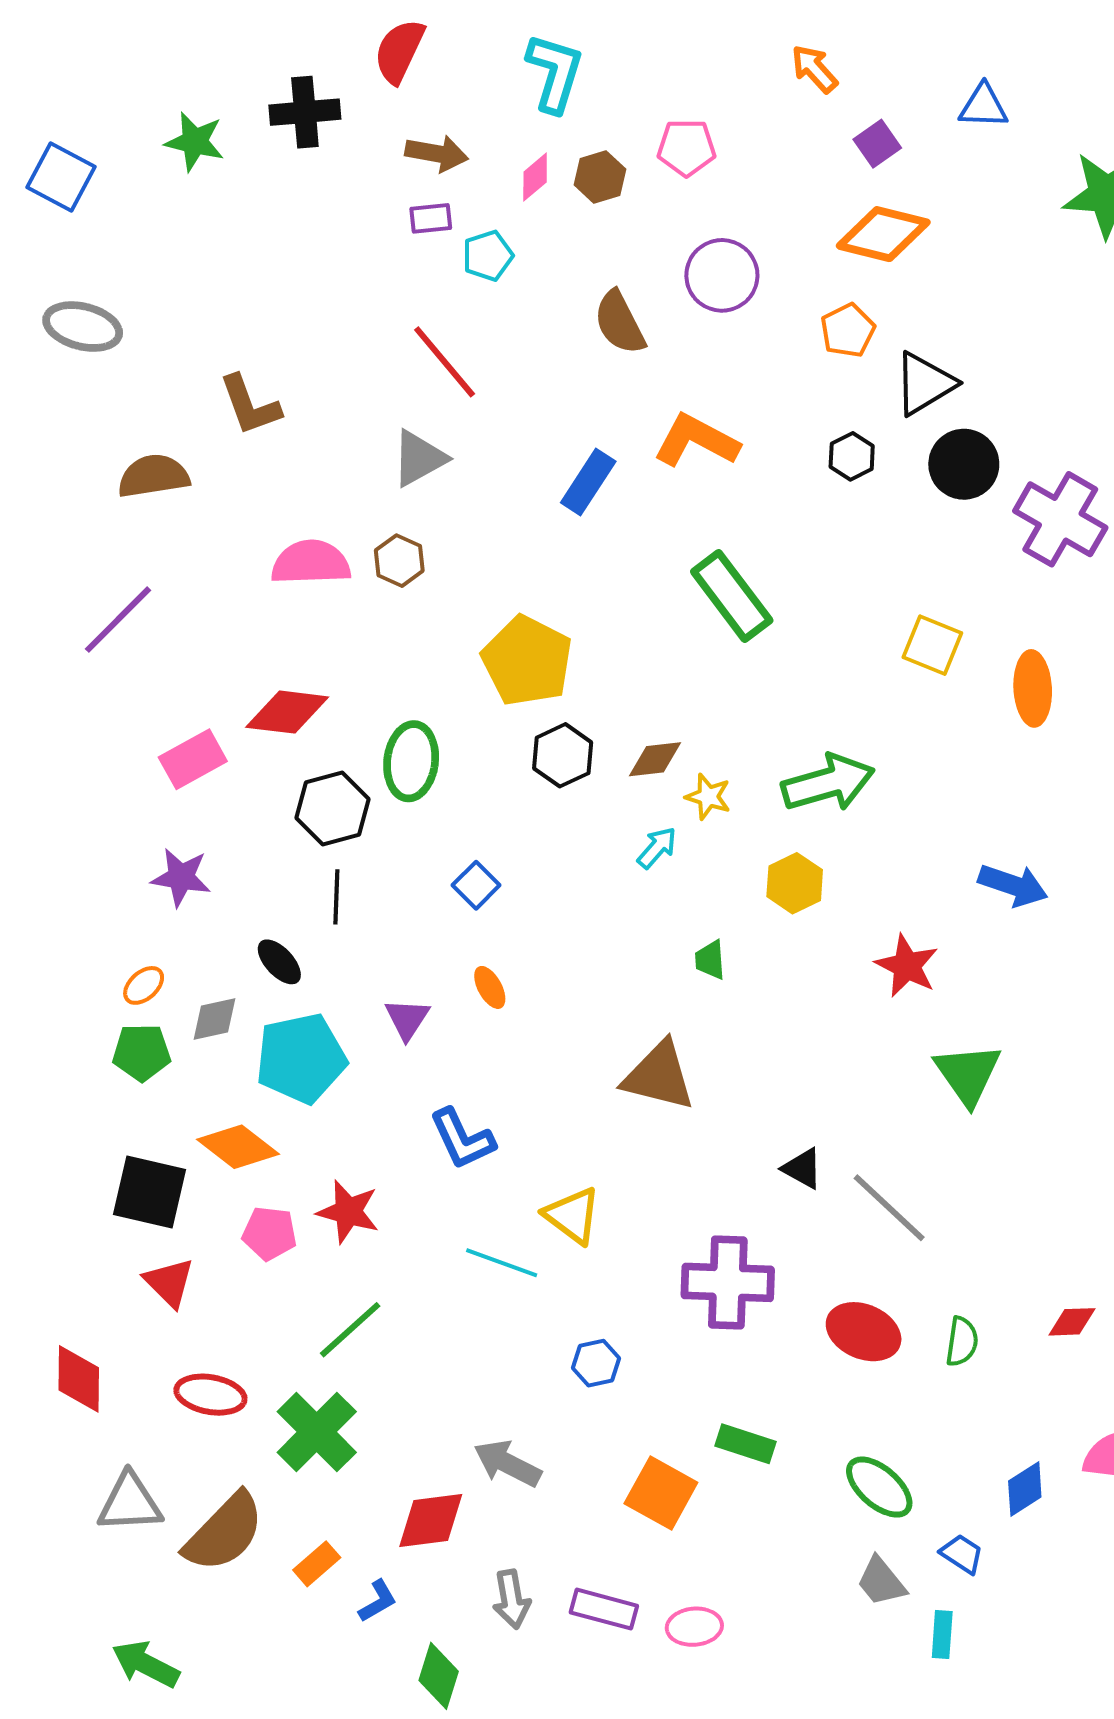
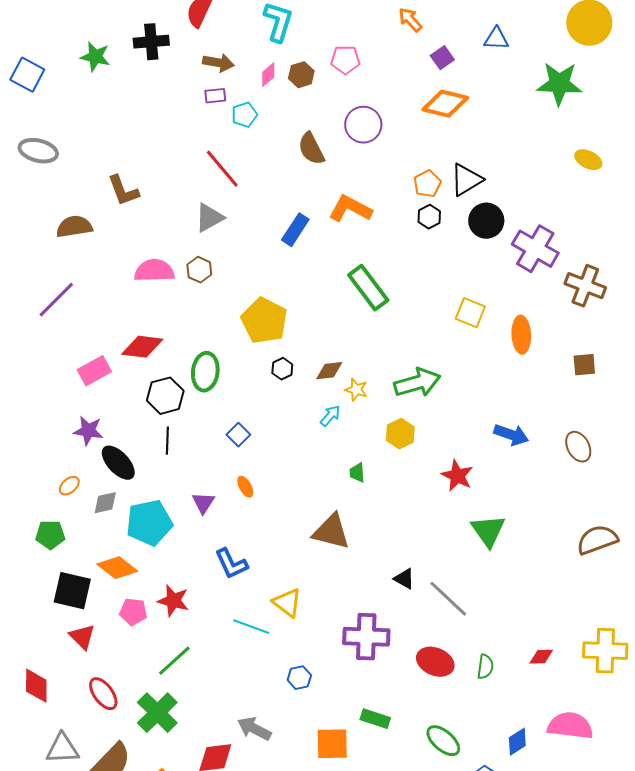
orange pentagon: (848, 330) -> (427, 184), moved
black hexagon: (563, 755) -> (282, 369), size x0.7
black ellipse: (279, 962) -> (118, 463), moved, size x1.5
green pentagon: (142, 1052) -> (50, 535), moved
red ellipse: (210, 1395) -> (103, 694), turned 44
orange square: (661, 1493) -> (332, 744), turned -30

